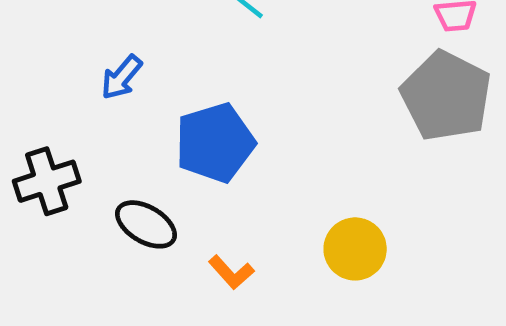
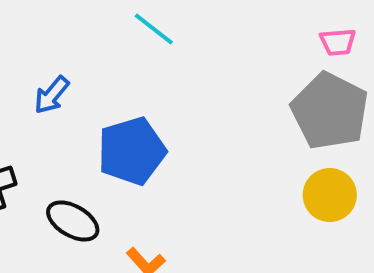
yellow circle: (355, 249) -> (330, 195), moved

